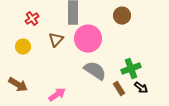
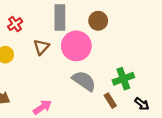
brown circle: (122, 16) -> (98, 21), moved
black arrow: (141, 88) -> (142, 104), moved

